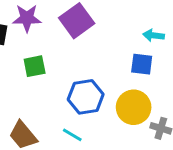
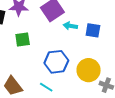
cyan arrow: (154, 35) -> (70, 26), moved
blue square: (142, 64) -> (93, 30), moved

